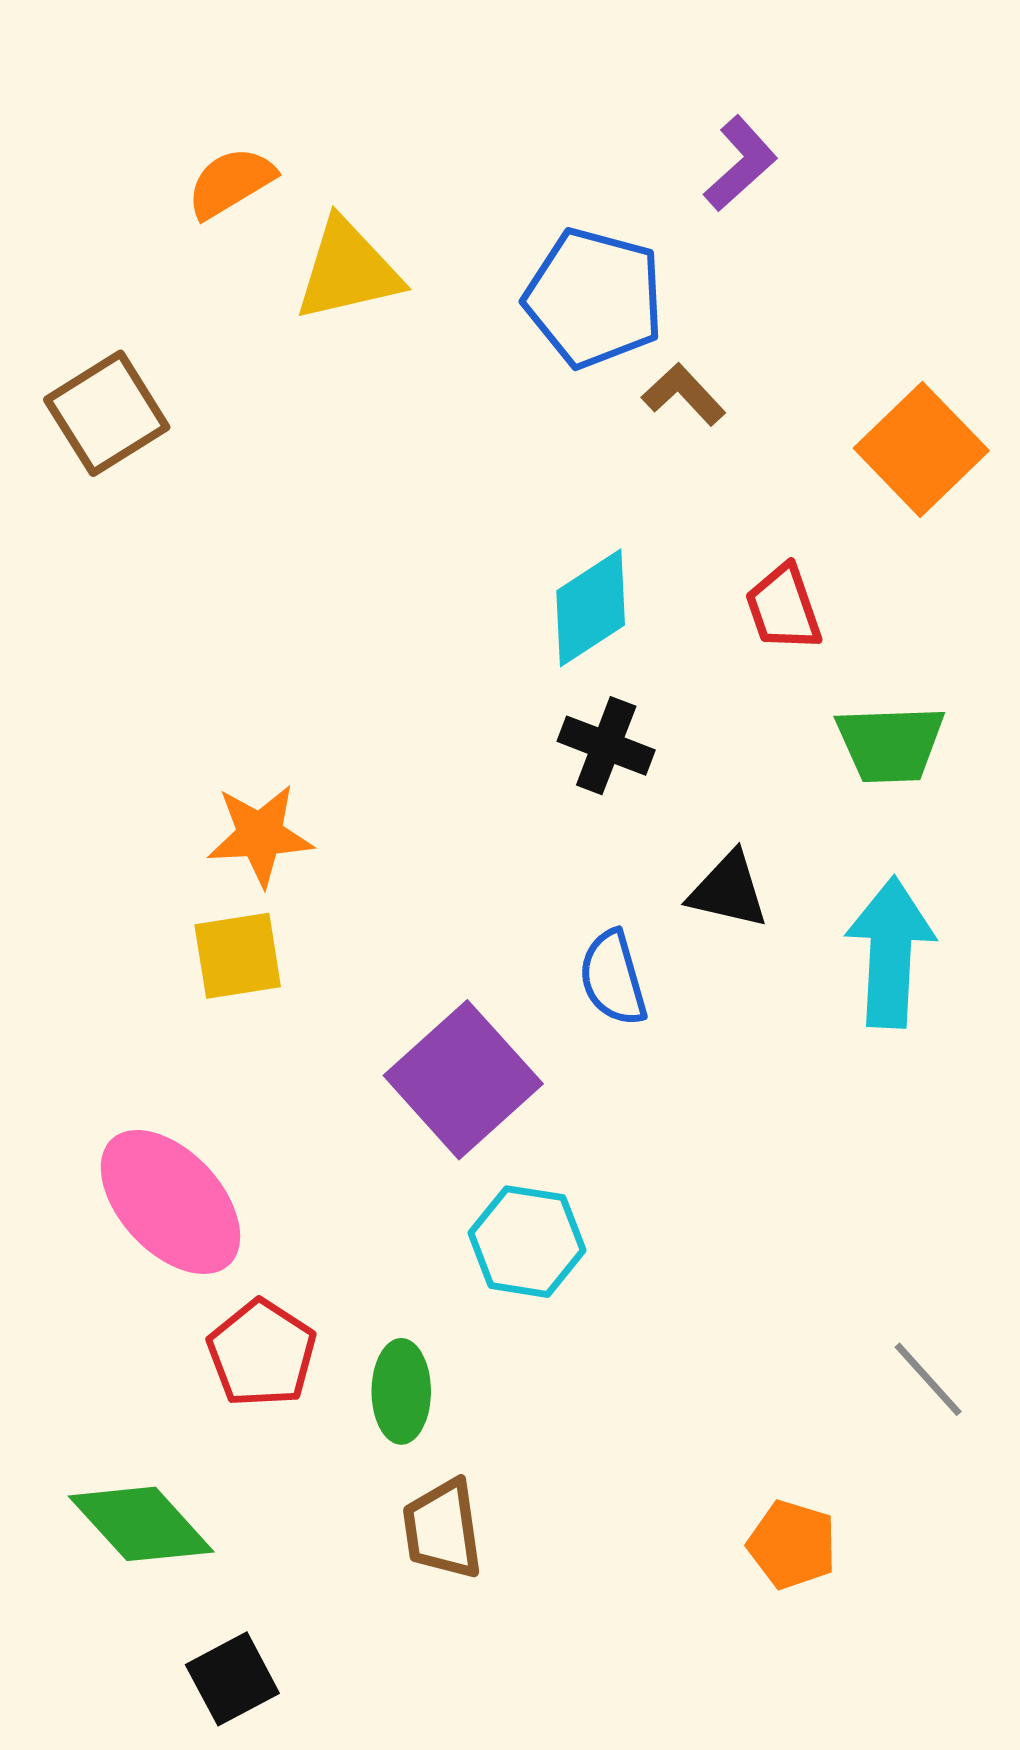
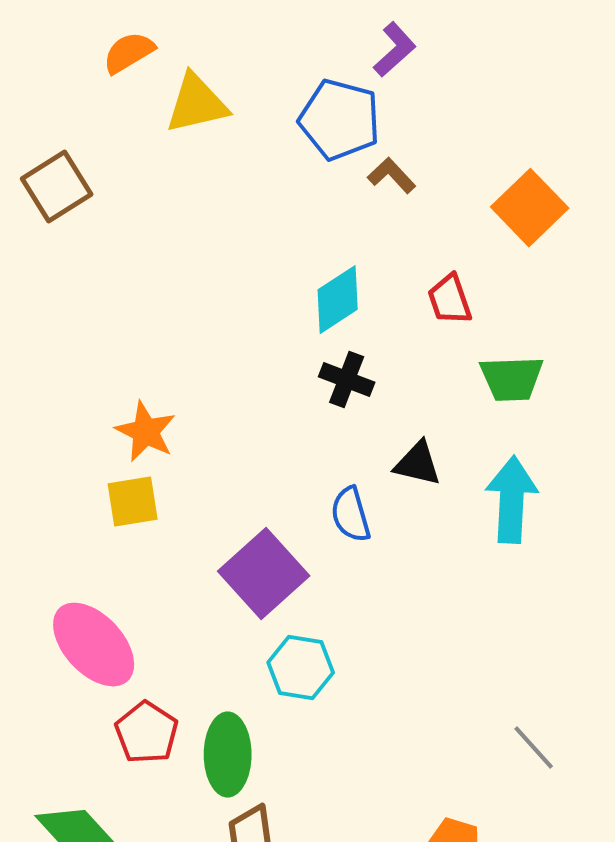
purple L-shape: (740, 164) -> (395, 50), moved
orange star: (260, 835) -> (146, 432), turned 30
green ellipse: (401, 1391) -> (228, 755), size x1.4

